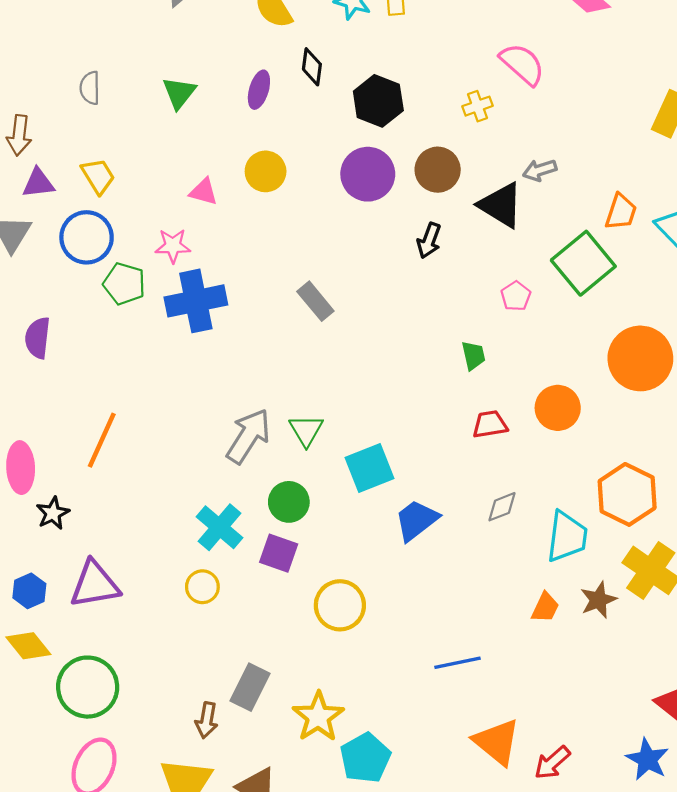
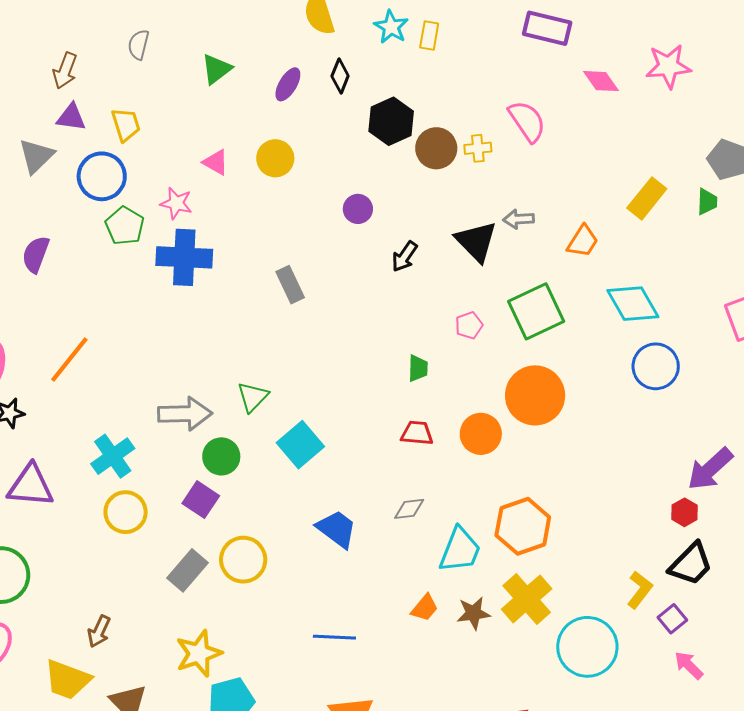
brown circle: (438, 170) -> (436, 148), moved
purple circle: (368, 174) -> (358, 209), moved, size x0.6
orange trapezoid: (621, 212) -> (583, 241), moved
orange circle: (640, 358) -> (535, 395), moved
gray arrow: (248, 436) -> (185, 414), moved, turned 42
cyan square: (369, 468) -> (300, 445), turned -33
blue trapezoid: (416, 520) -> (337, 529), moved, turned 60
cyan cross: (220, 527) -> (113, 456), moved
yellow circle: (202, 587) -> (126, 512), size x1.4
gray rectangle: (250, 687) -> (188, 570), moved

